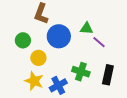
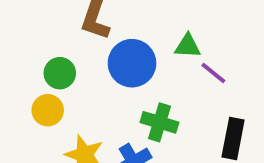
yellow circle: (38, 58) -> (48, 110), moved
green cross: (81, 72) -> (159, 122), moved

